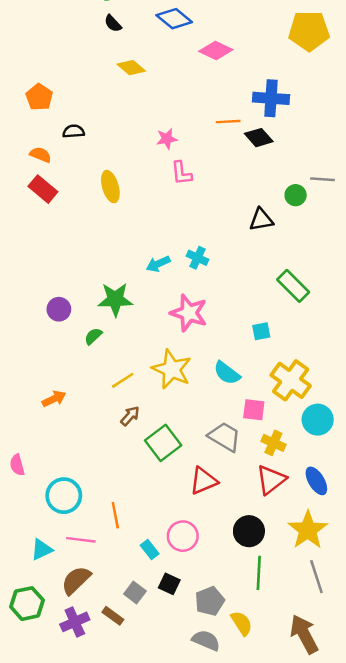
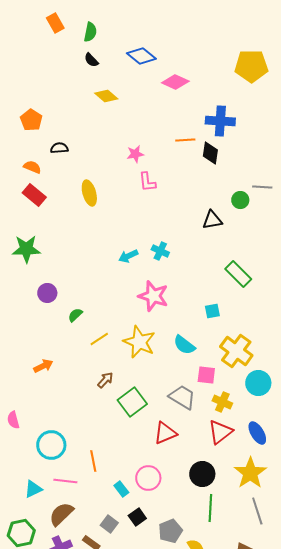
black diamond: (259, 138) -> (210, 153), turned 50
green star: (115, 299) -> (26, 249), moved
yellow line: (123, 380) -> (99, 339), moved
black square: (169, 584) -> (137, 517), turned 30

